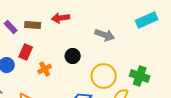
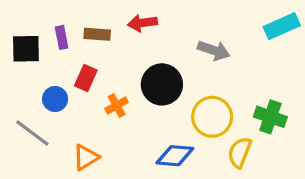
purple rectangle: (11, 27) -> (62, 37), turned 32
black circle: (73, 56) -> (162, 84), size x1.6

